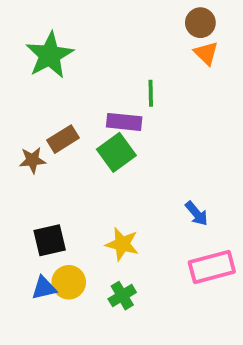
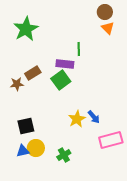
blue arrow: (197, 214) -> (94, 117), moved
yellow star: (122, 244) -> (77, 119), moved, turned 30

